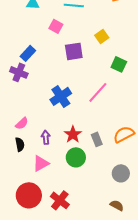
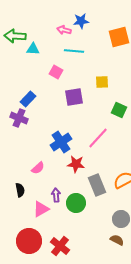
yellow square: (102, 36) -> (102, 82), turned 32
pink semicircle: (22, 123) -> (38, 168), moved
red star: (73, 134) -> (76, 164), moved, turned -30
purple arrow: (46, 137) -> (56, 195), moved
gray rectangle: (97, 139) -> (97, 185), size x1.5
brown semicircle: (117, 205) -> (117, 240), moved

